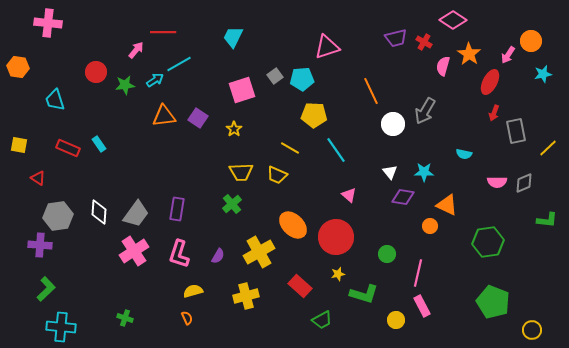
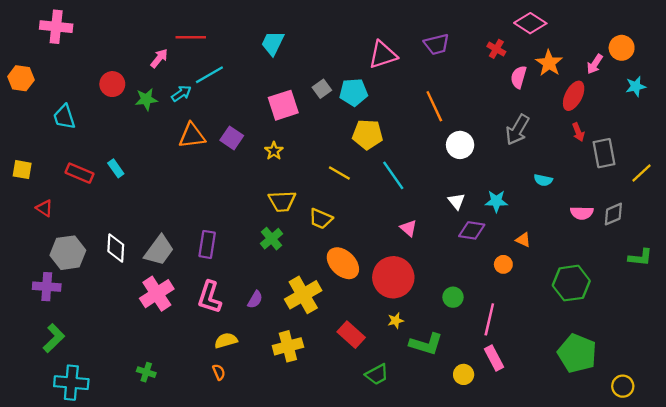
purple trapezoid: (396, 38) -> (437, 44), moved
gray arrow: (425, 111) -> (517, 130), moved
red arrow: (494, 113) -> (578, 132), turned -42
yellow trapezoid: (277, 175) -> (321, 219), moved
orange triangle: (447, 205) -> (523, 240), size x0.6

